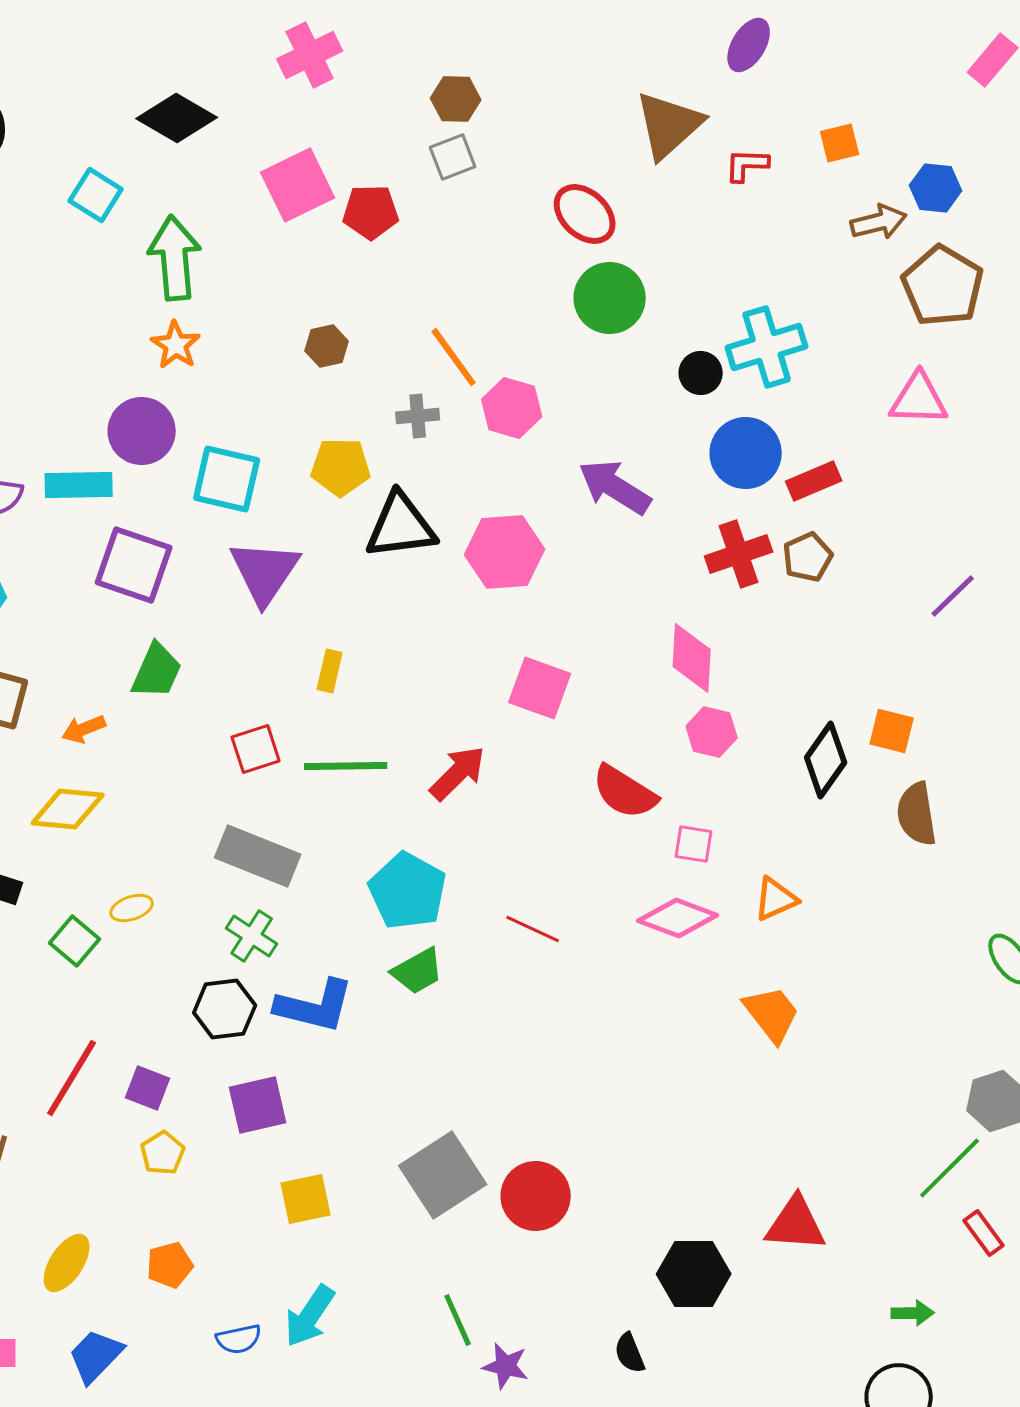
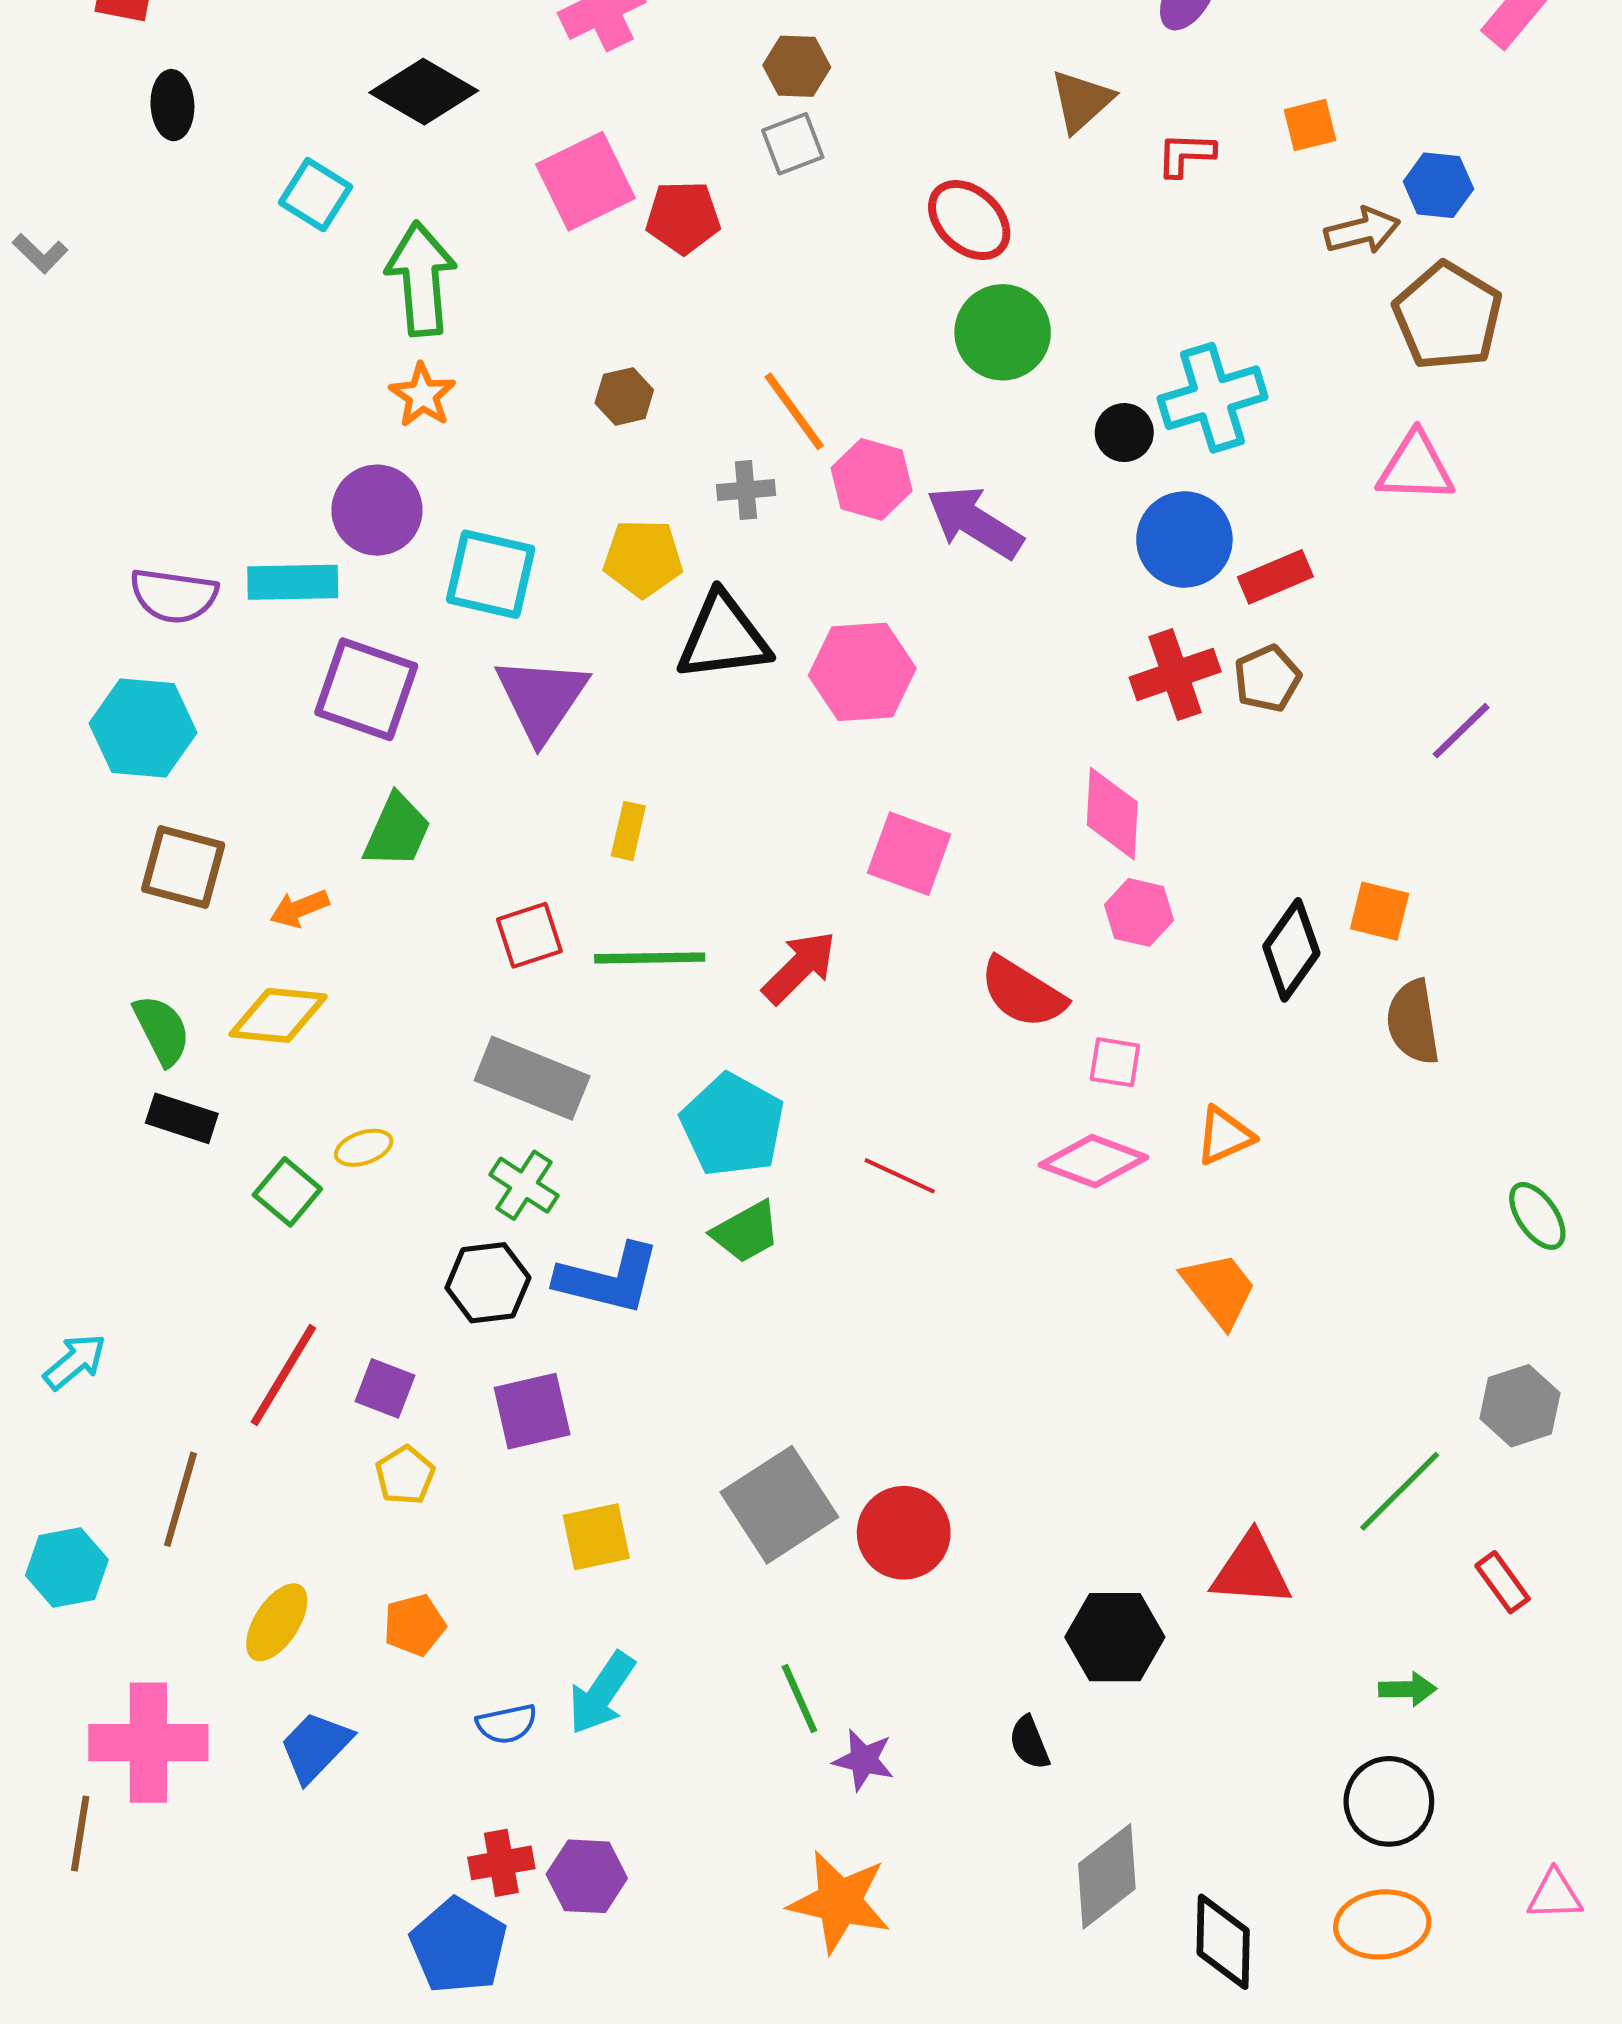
brown triangle: (669, 125) -> (1081, 101), size x0.7
purple arrow: (615, 487) -> (975, 522), moved
green line: (950, 1168) -> (1400, 1491), moved

